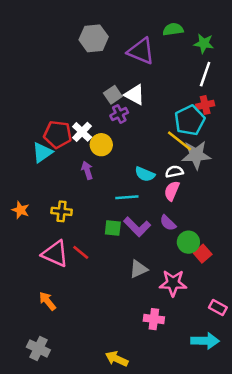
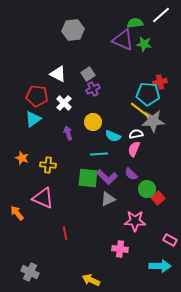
green star: (204, 43) -> (144, 44), moved
purple triangle: (141, 51) -> (123, 40), moved
white line: (205, 74) -> (161, 15), moved, turned 30
white triangle: (135, 95) -> (58, 74), moved
cyan pentagon: (190, 120) -> (148, 94), turned 30
red pentagon: (58, 134) -> (37, 96), moved
yellow circle: (101, 145) -> (93, 122), moved
orange star: (21, 210) -> (22, 158), moved
green square: (113, 228) -> (88, 178), size x1.5
red line: (81, 252) -> (65, 233), moved, turned 40
gray triangle: (138, 269) -> (108, 199), moved
orange arrow: (47, 301) -> (17, 213), moved

